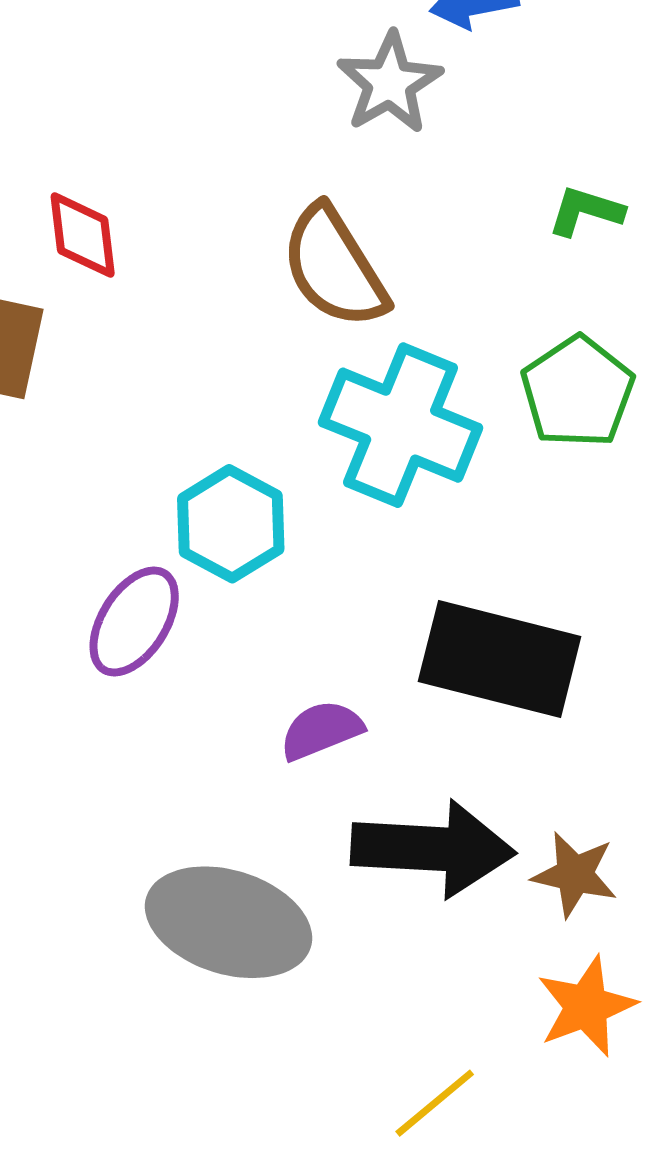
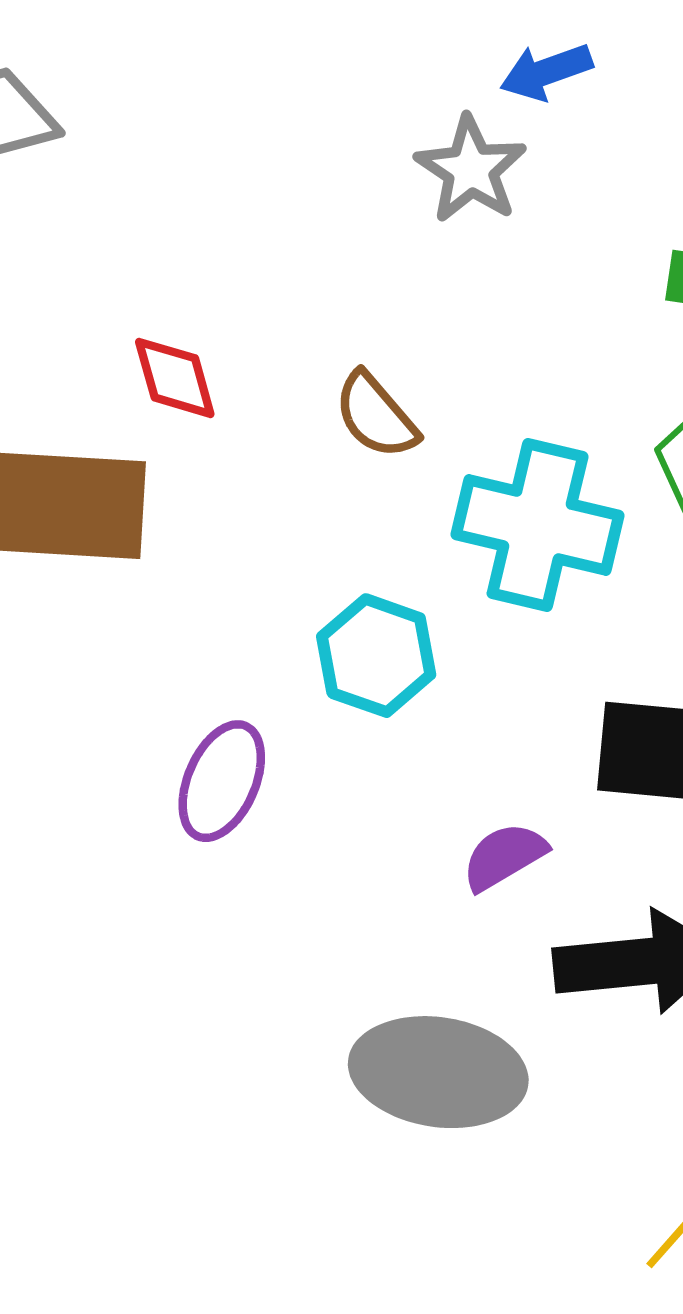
brown semicircle: (334, 267) -> (376, 416), moved, size x0.7
purple ellipse: (134, 622) -> (222, 781), moved

